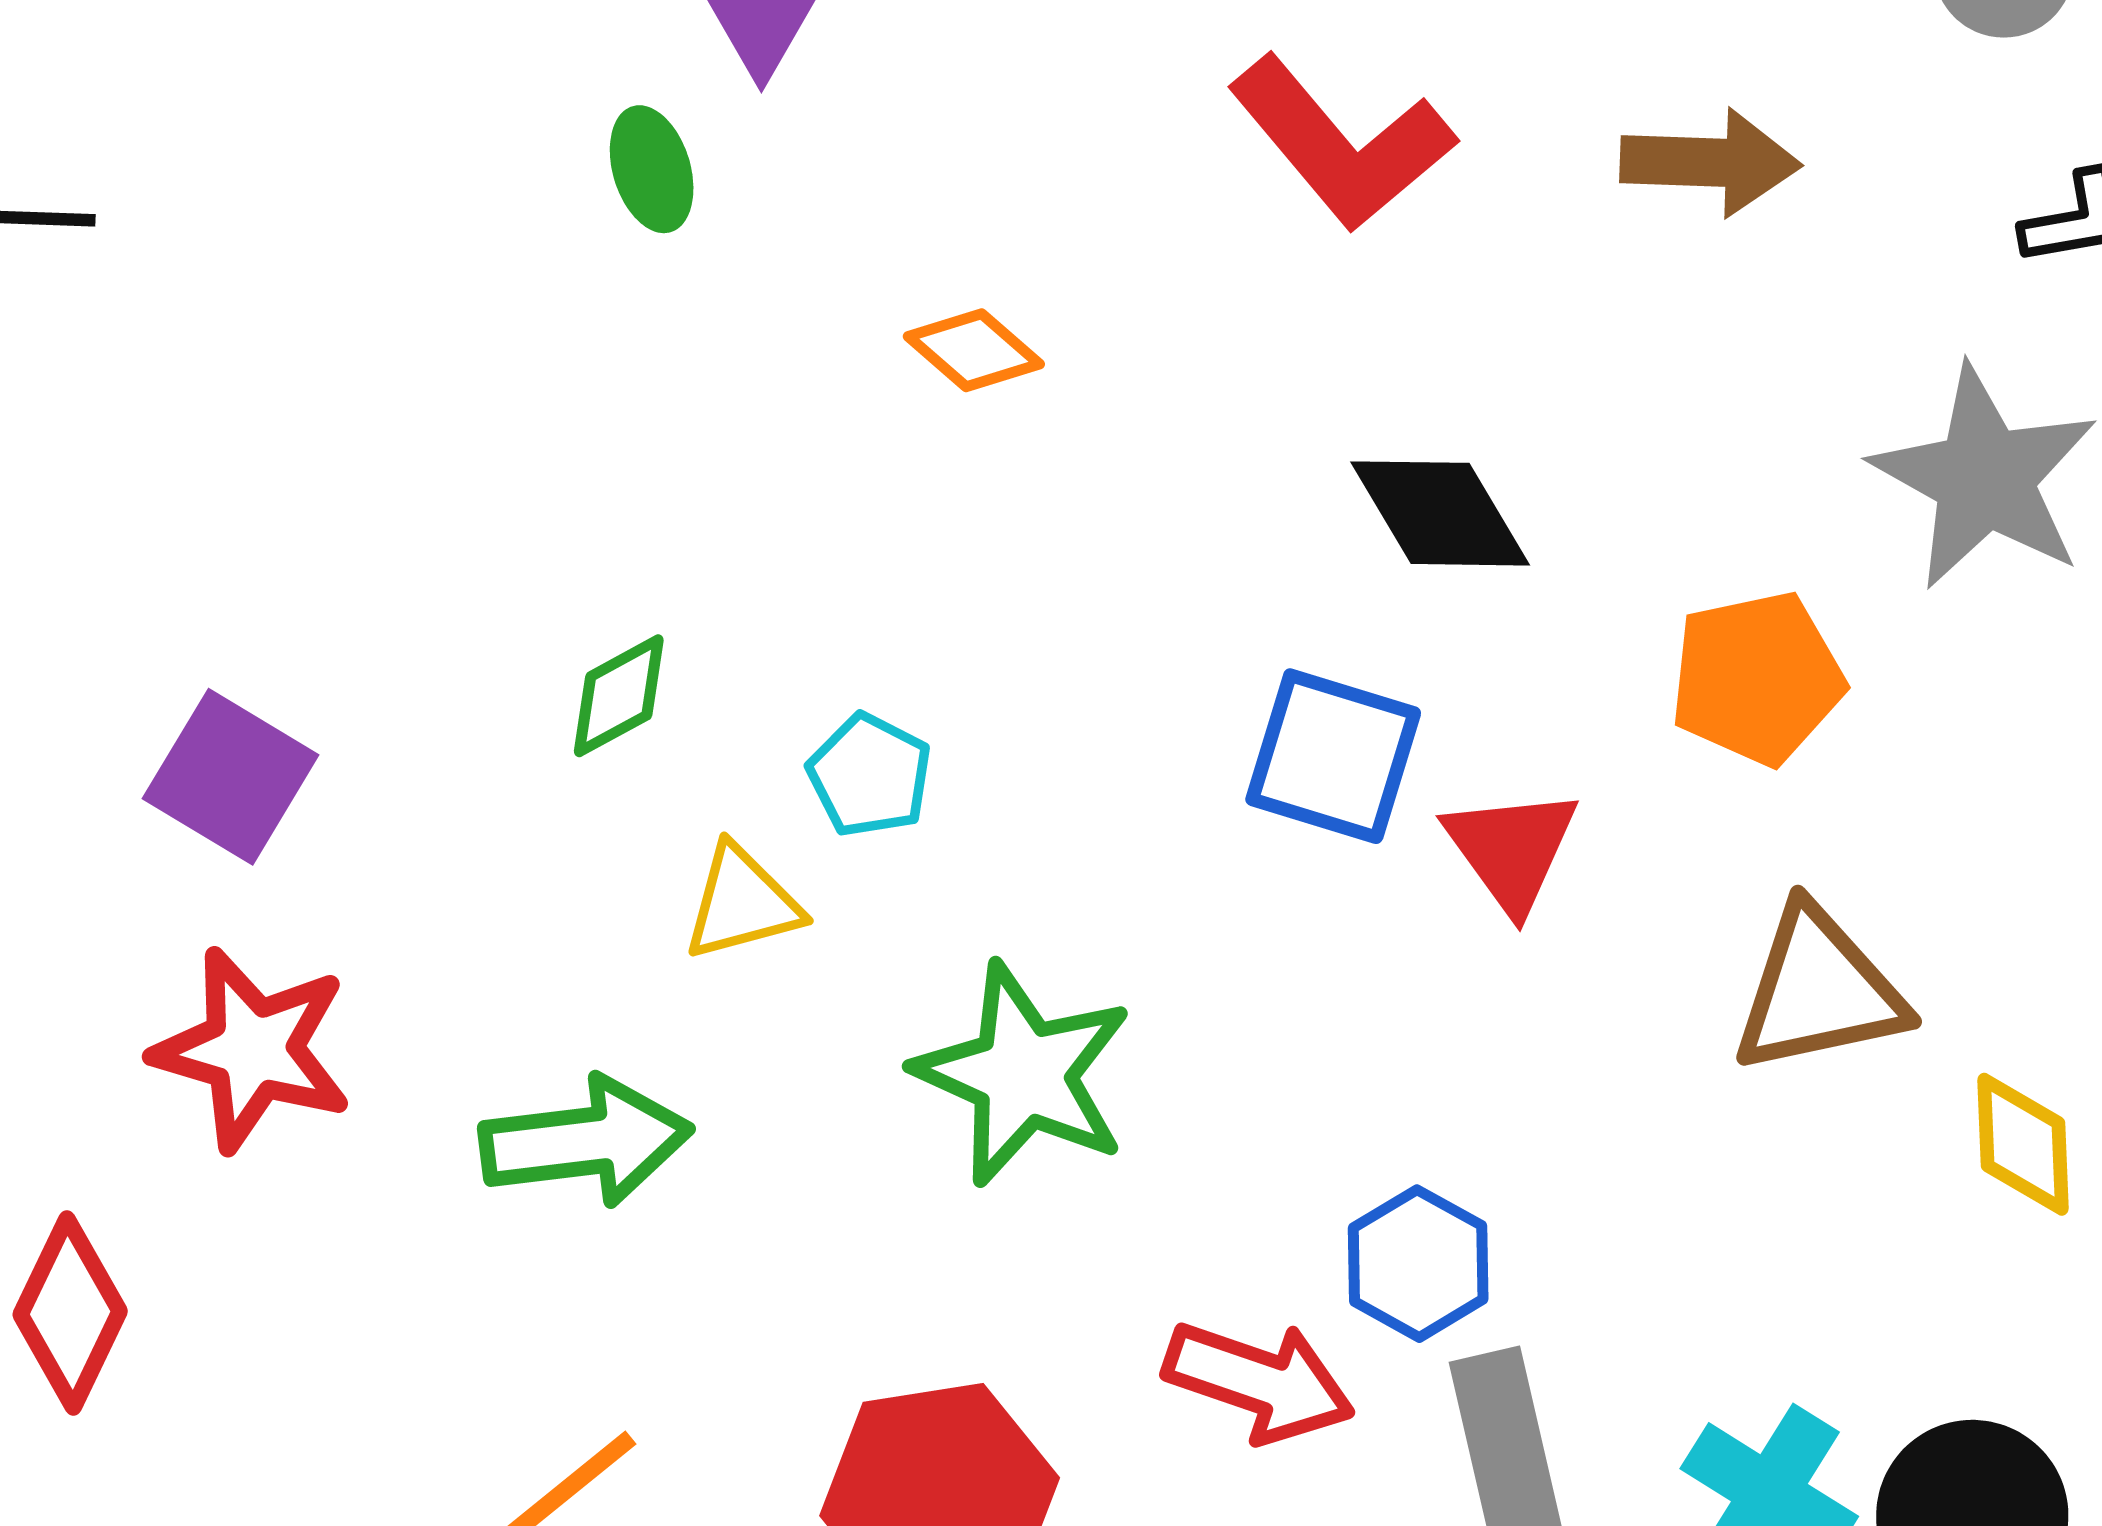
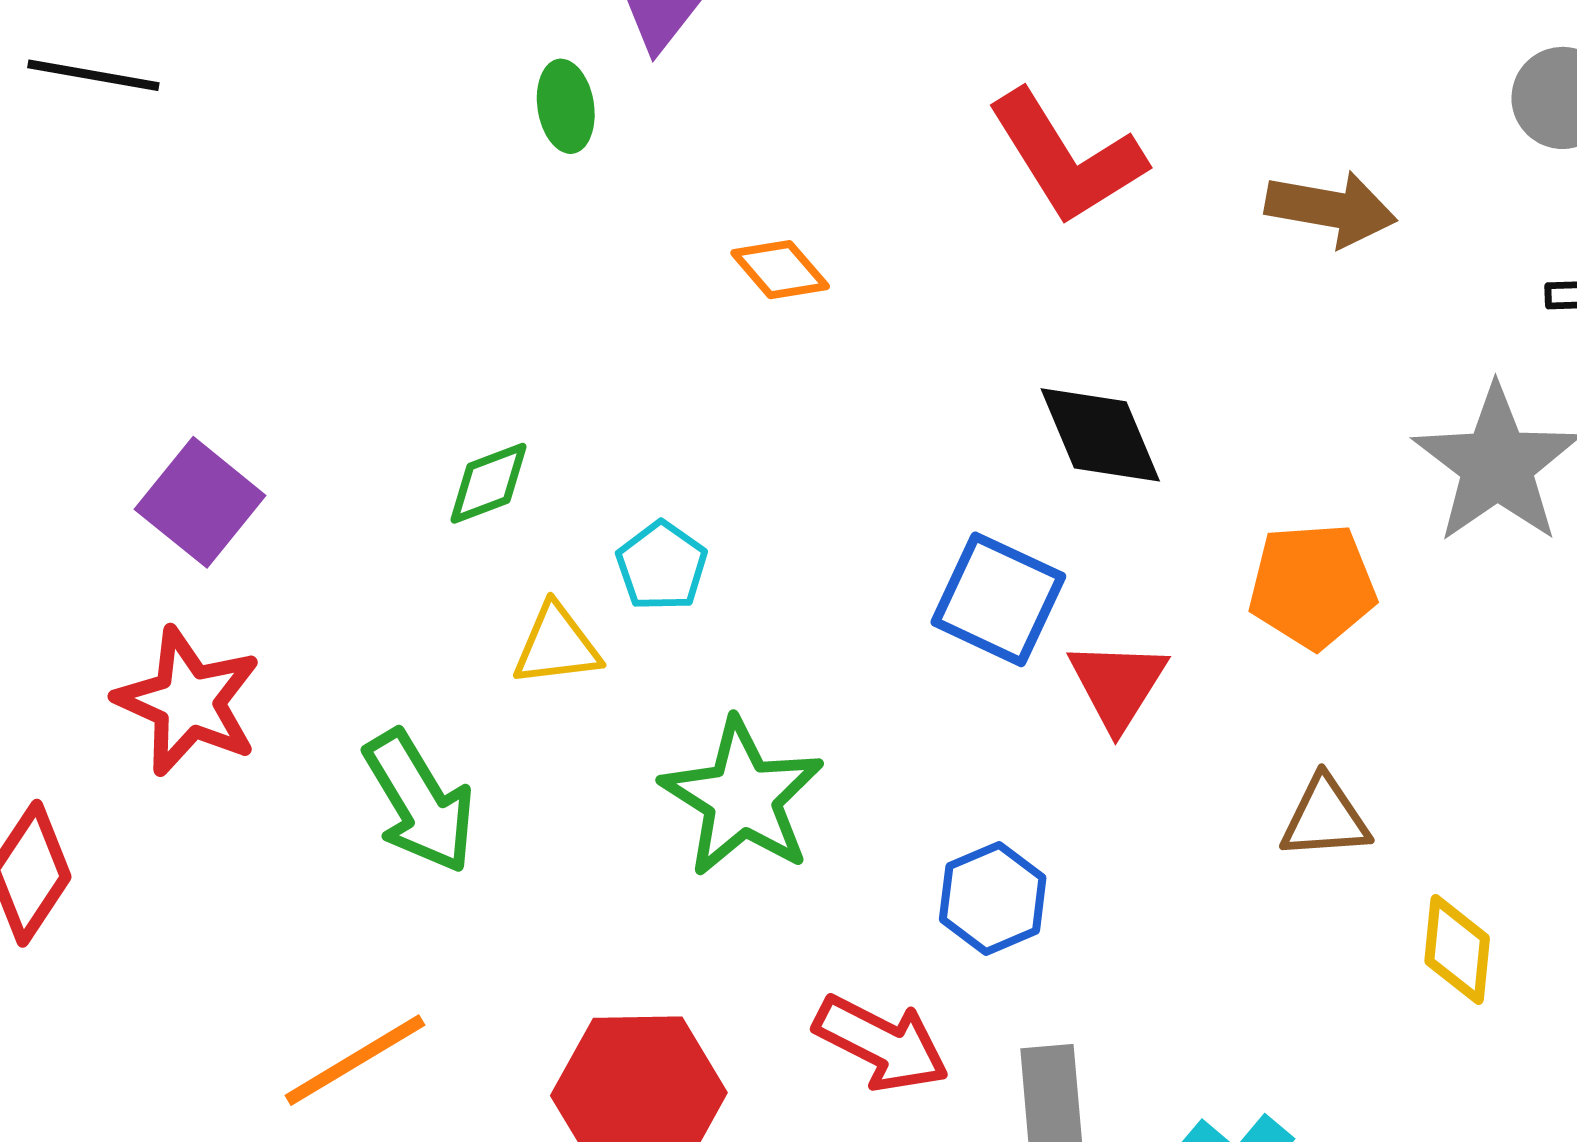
brown triangle: (1819, 991) -> (1325, 818), size x0.7
green arrow: (586, 1142) -> (420, 802), turned 58
blue hexagon: (1418, 1264) -> (993, 898), moved

